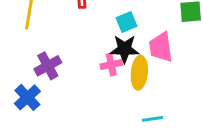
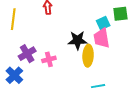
cyan square: (127, 22) -> (103, 23), moved
pink cross: (111, 65) -> (49, 59), moved

